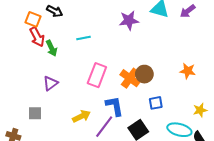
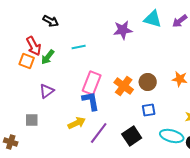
orange square: (33, 19) -> (27, 61), moved
green arrow: (52, 48) -> (48, 57), turned 63
brown circle: (144, 74) -> (148, 82), moved
blue L-shape: (114, 106) -> (91, 101), moved

